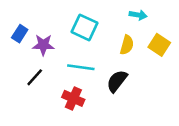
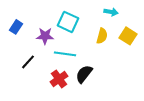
purple star: (43, 45) -> (45, 36), moved
black semicircle: (117, 81) -> (84, 74), moved
red cross: (73, 98) -> (59, 79), turned 30

